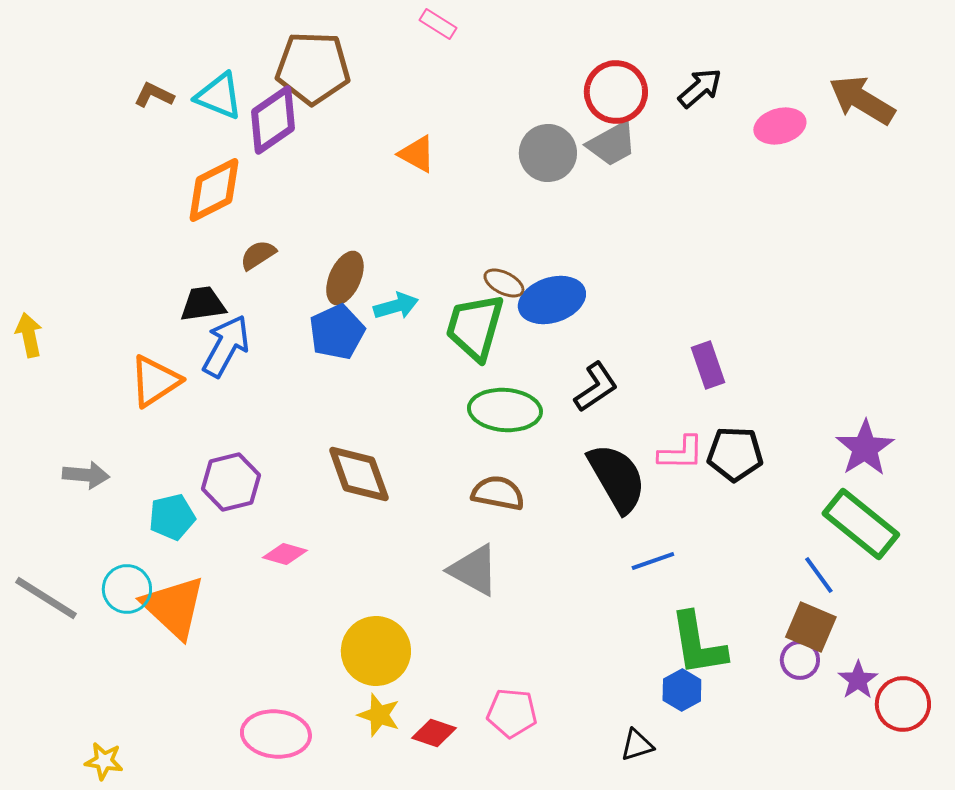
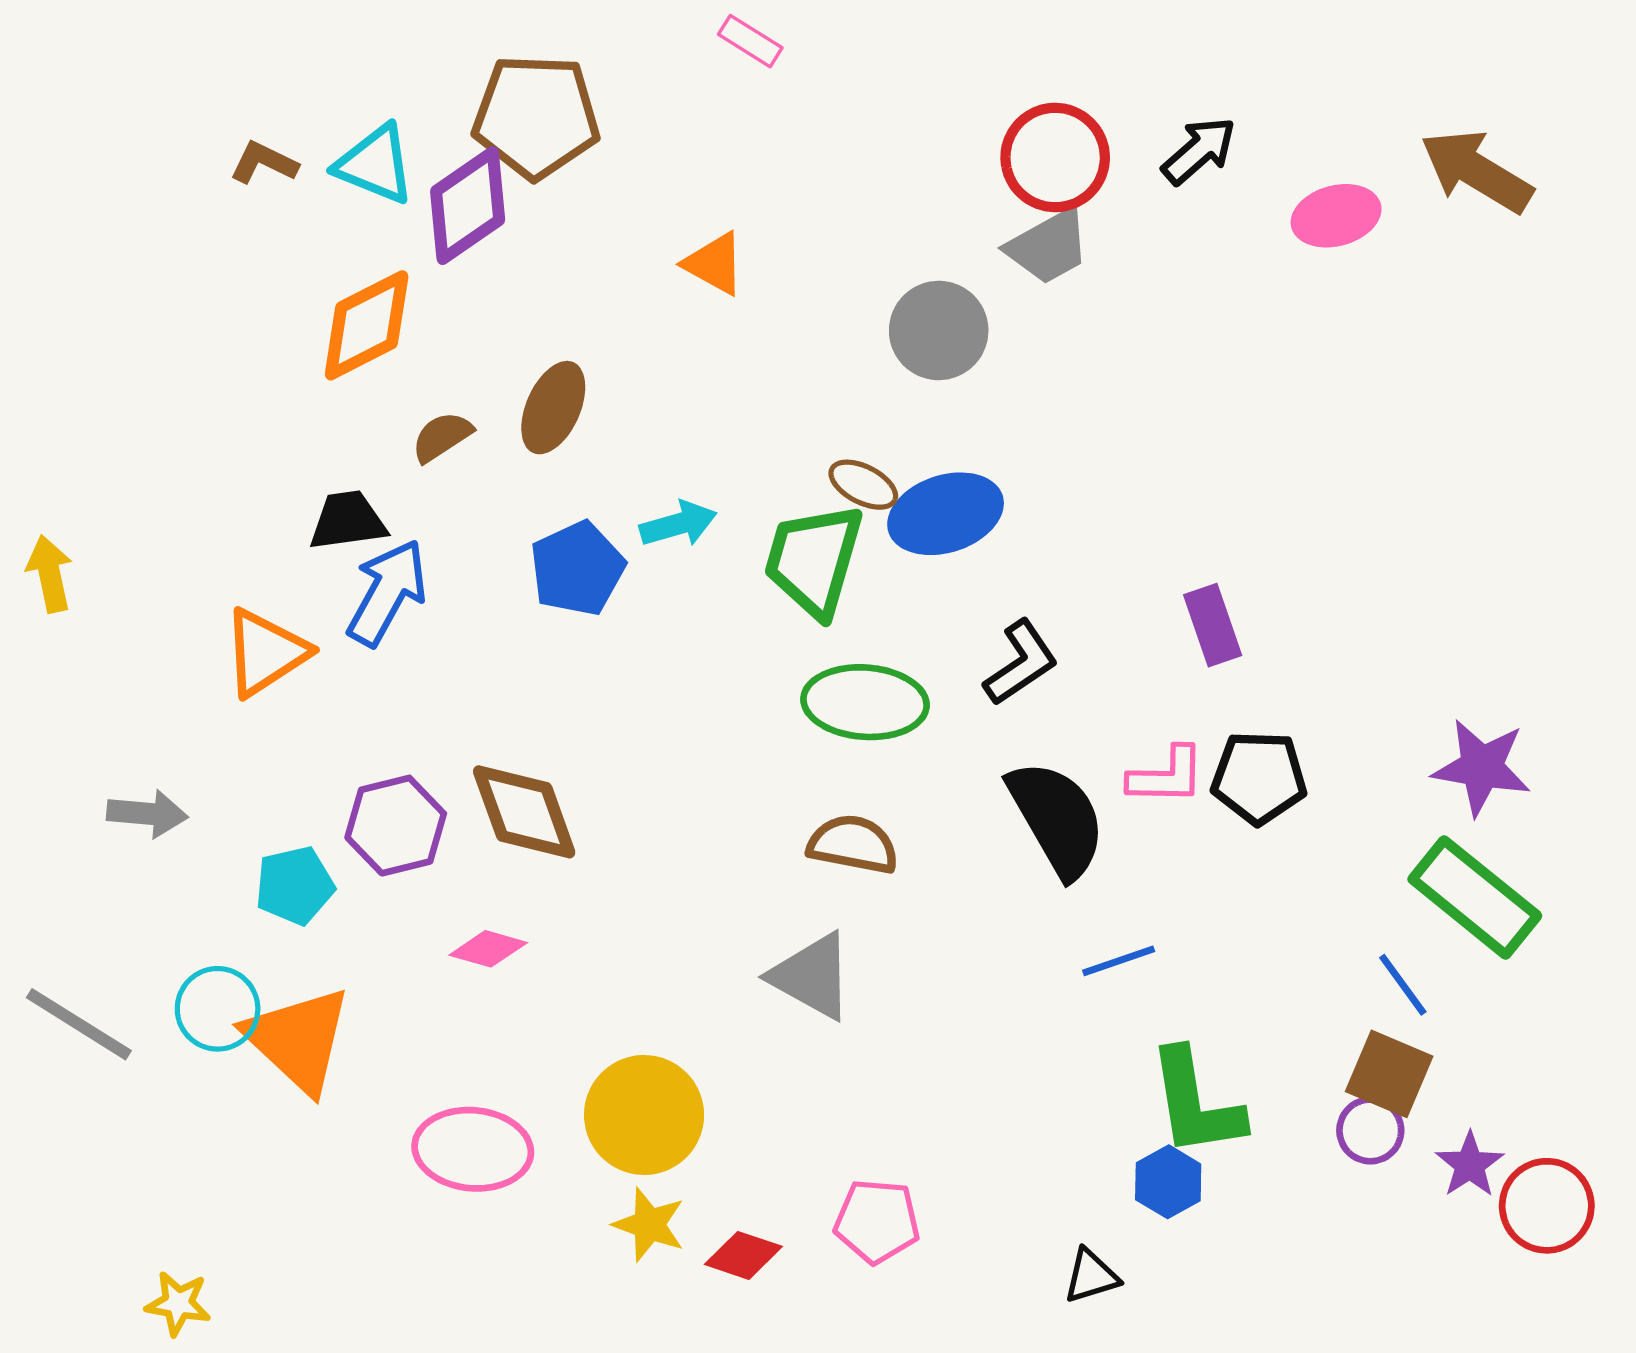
gray circle: (548, 153) -> (939, 330), moved
brown ellipse: (345, 278) -> (553, 408), moved
purple star: (865, 448) -> (1482, 767), turned -30
brown diamond: (359, 474) -> (524, 812), moved
pink ellipse: (276, 734) -> (473, 1149), moved

